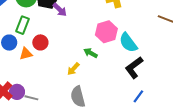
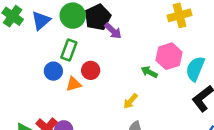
cyan semicircle: (128, 43) -> (195, 69), turned 60
green arrow: (91, 53) -> (149, 72), moved

